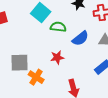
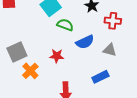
gray square: (19, 63) -> (17, 52), turned -36

